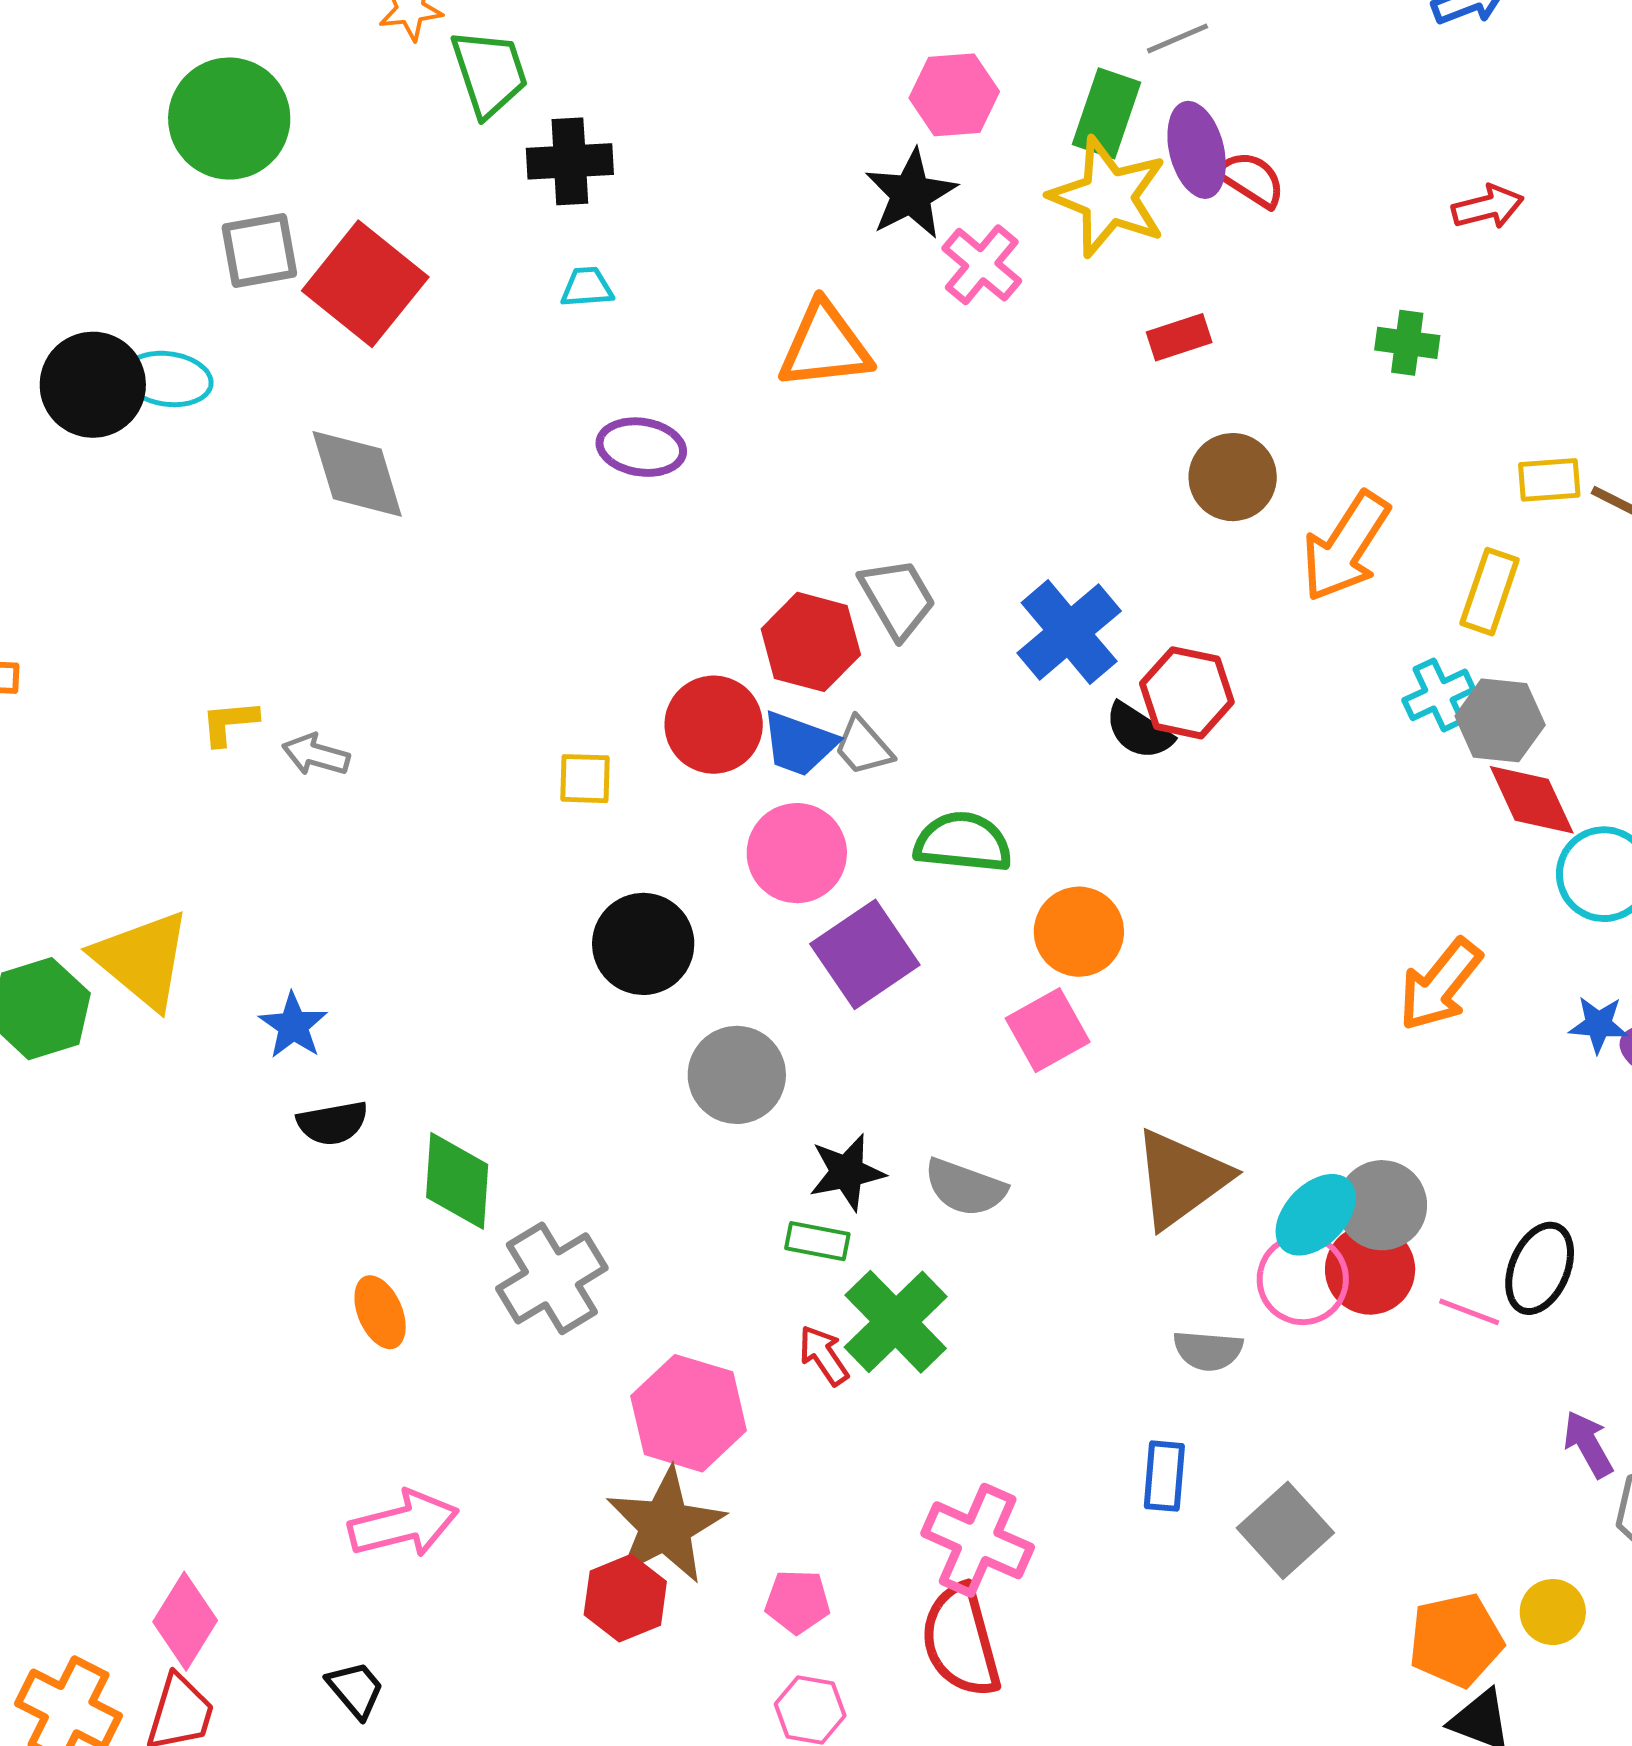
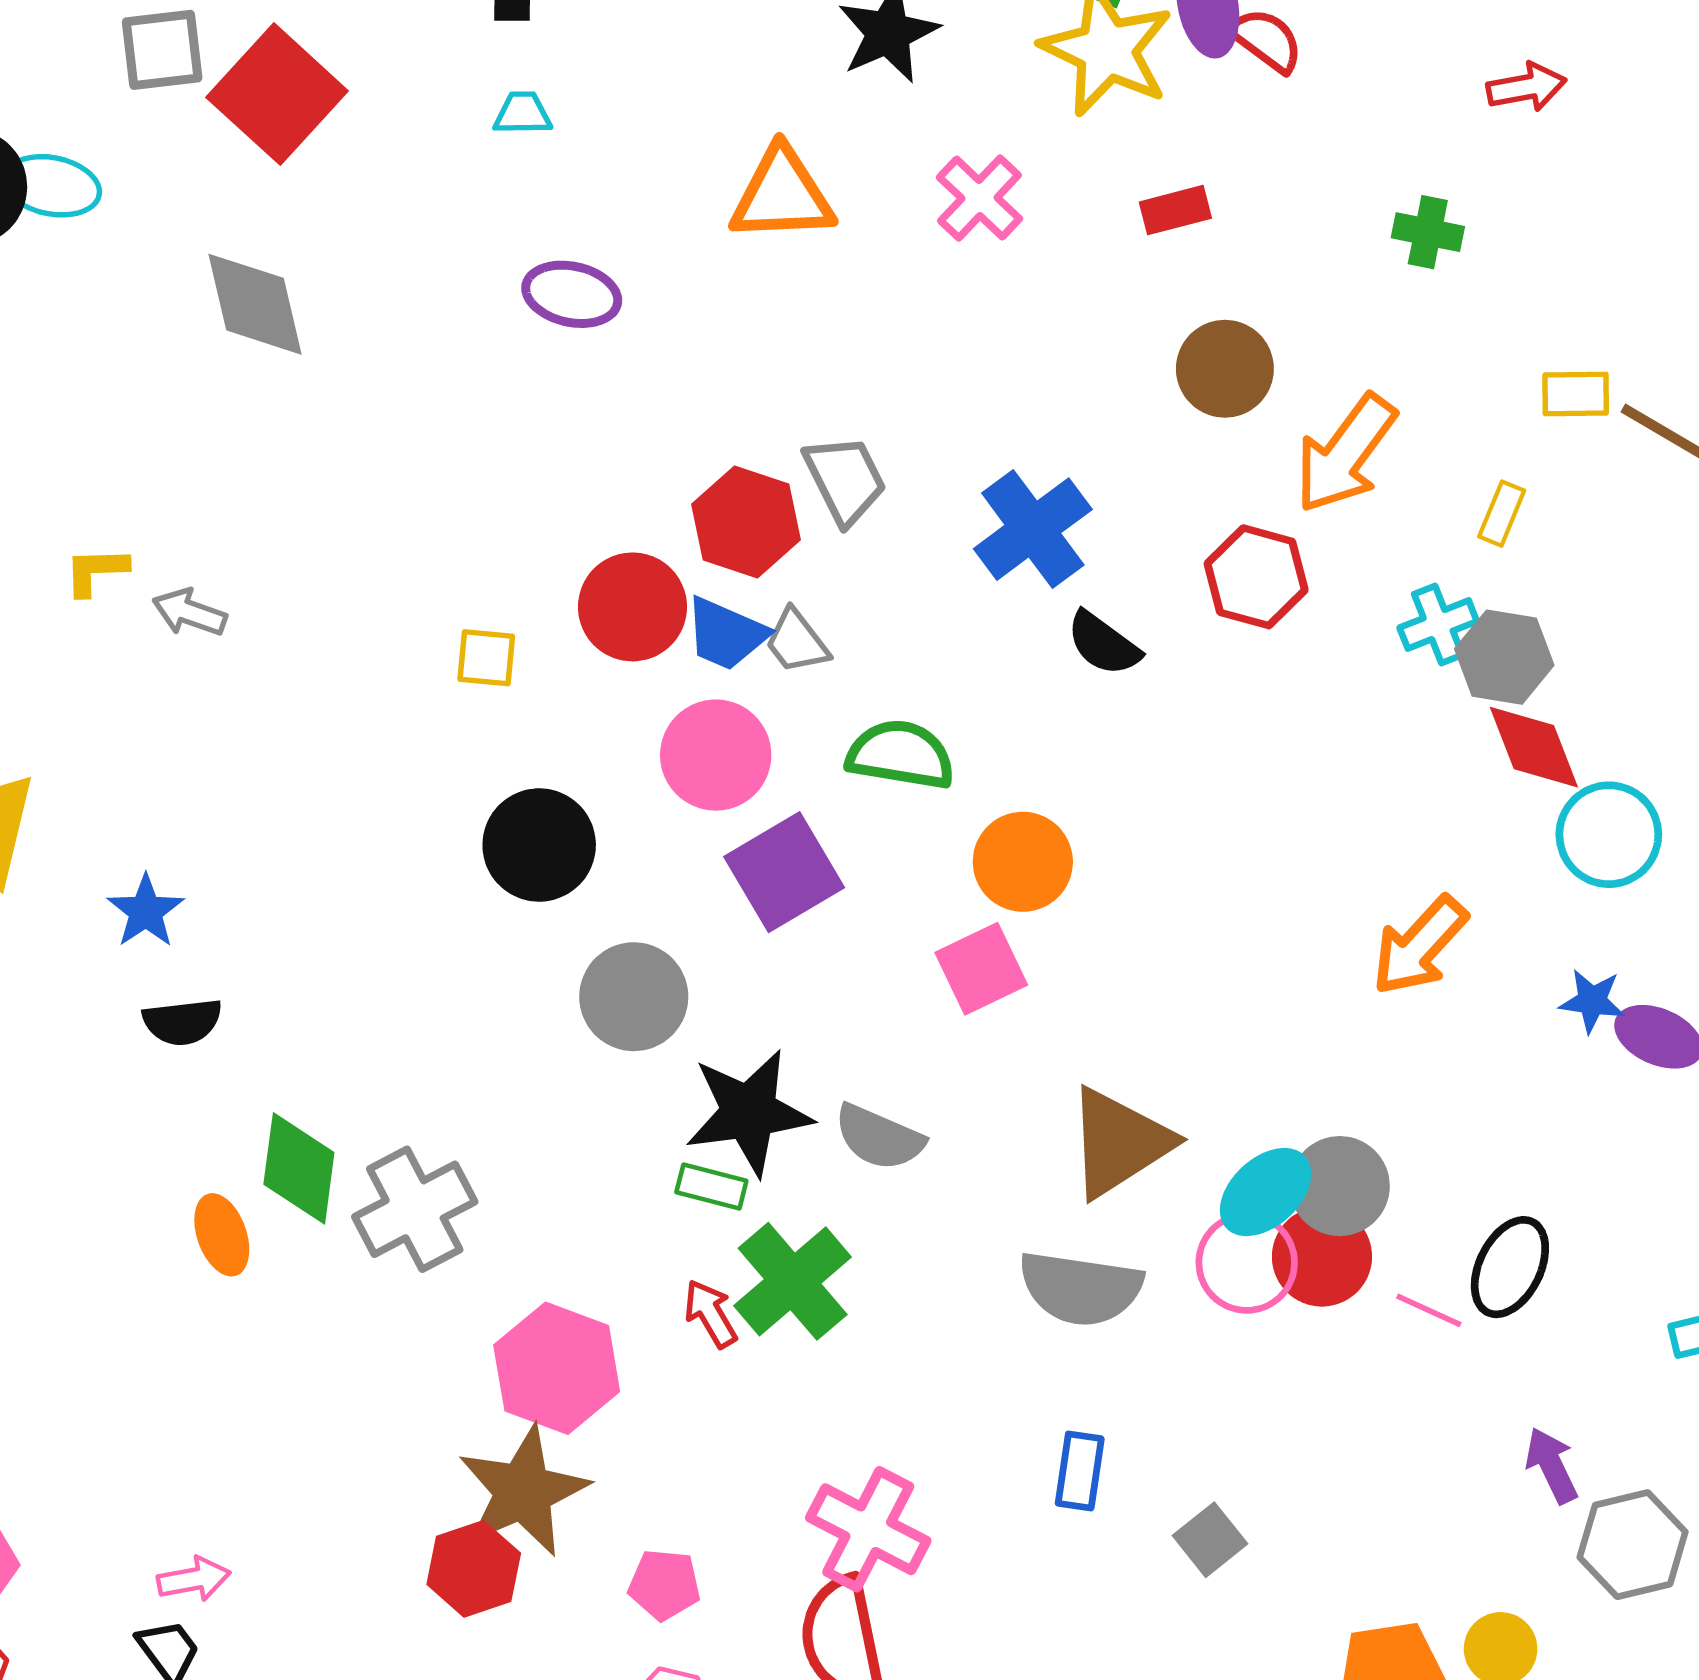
pink cross: (982, 265) -> (979, 198), moved
yellow rectangle: (1490, 592) -> (1502, 514), size x0.7
red hexagon: (1187, 693) -> (1256, 577), moved
black star: (847, 1172) -> (749, 1112), size x1.5
green diamond: (457, 1181) -> (299, 1168), moved
gray semicircle: (1208, 1351) -> (1081, 1288), moved, size x1.6
pink arrow: (403, 1524) -> (194, 1579), moved, size x0.6
gray square: (1285, 1530) -> (1210, 1540), size x0.7

